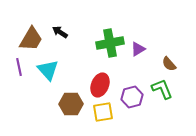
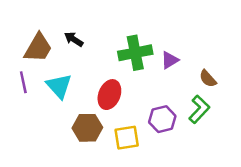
red ellipse: (100, 85) -> (109, 95), moved
green L-shape: (162, 89) -> (199, 109), turned 65

